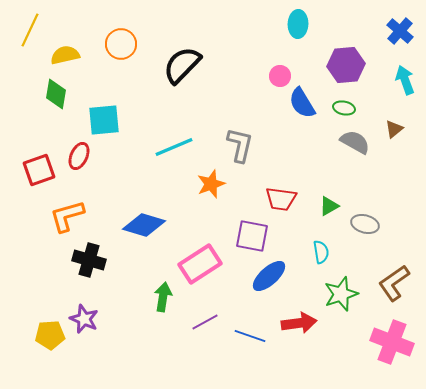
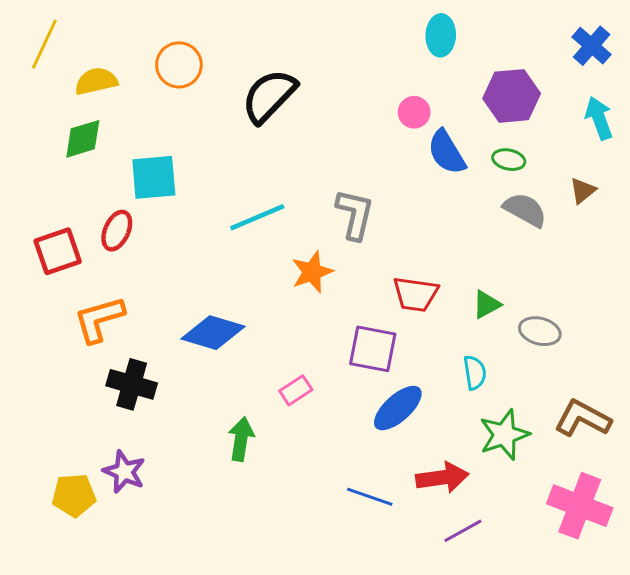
green diamond: (56, 94) -> (83, 139), turned 64
pink rectangle: (200, 264) -> (296, 390), size x0.5
brown L-shape: (394, 283) -> (583, 418), turned 63
purple line: (205, 322) -> (463, 531), moved

